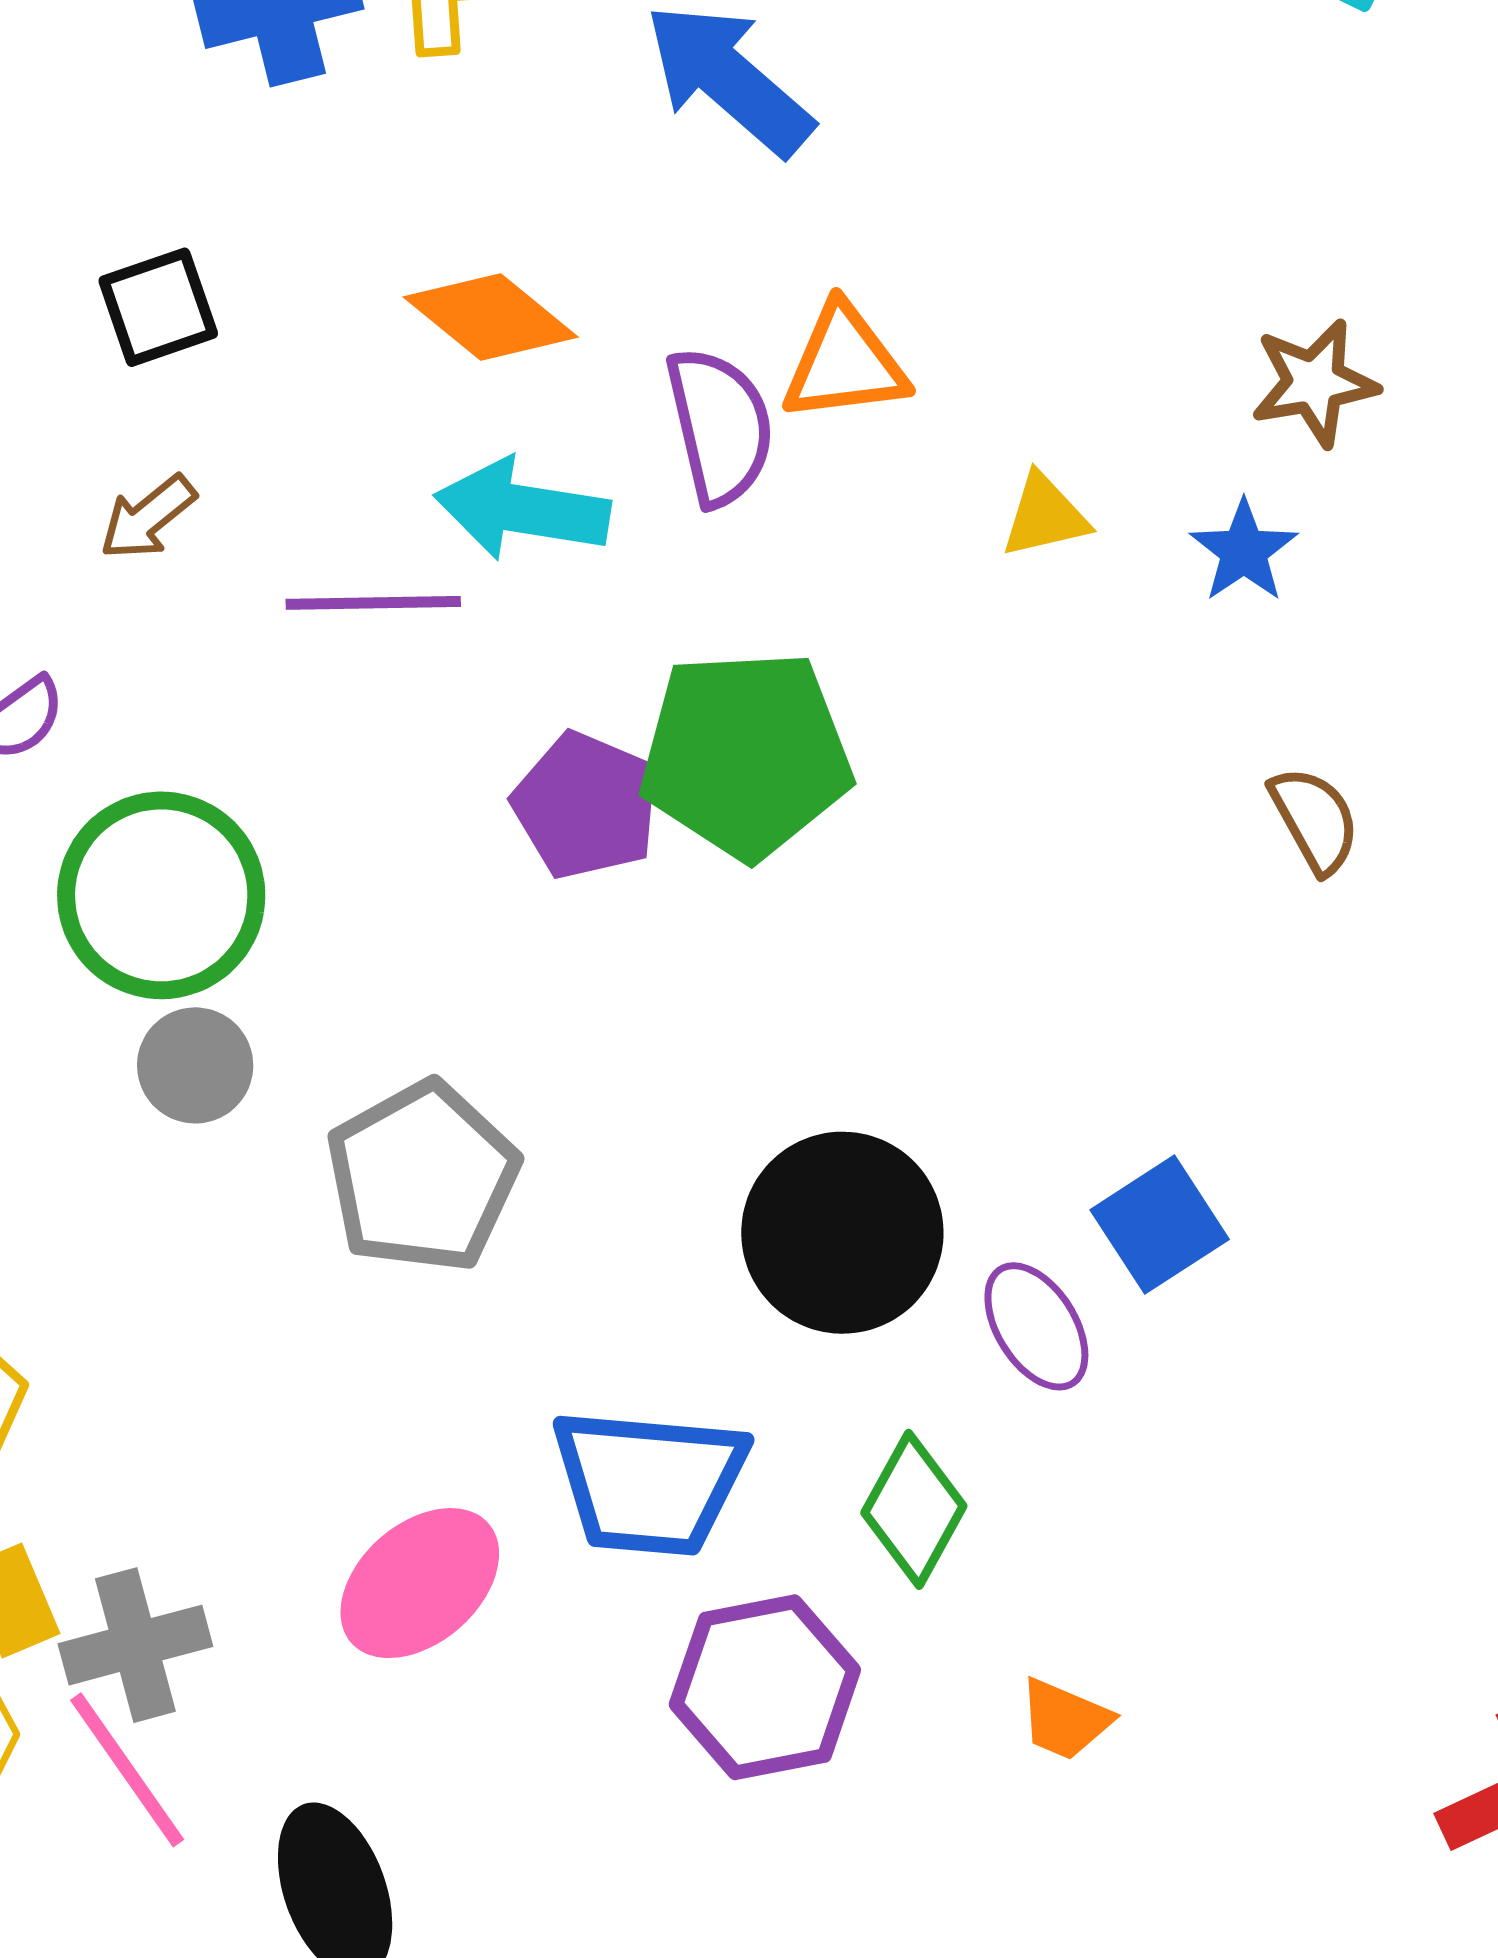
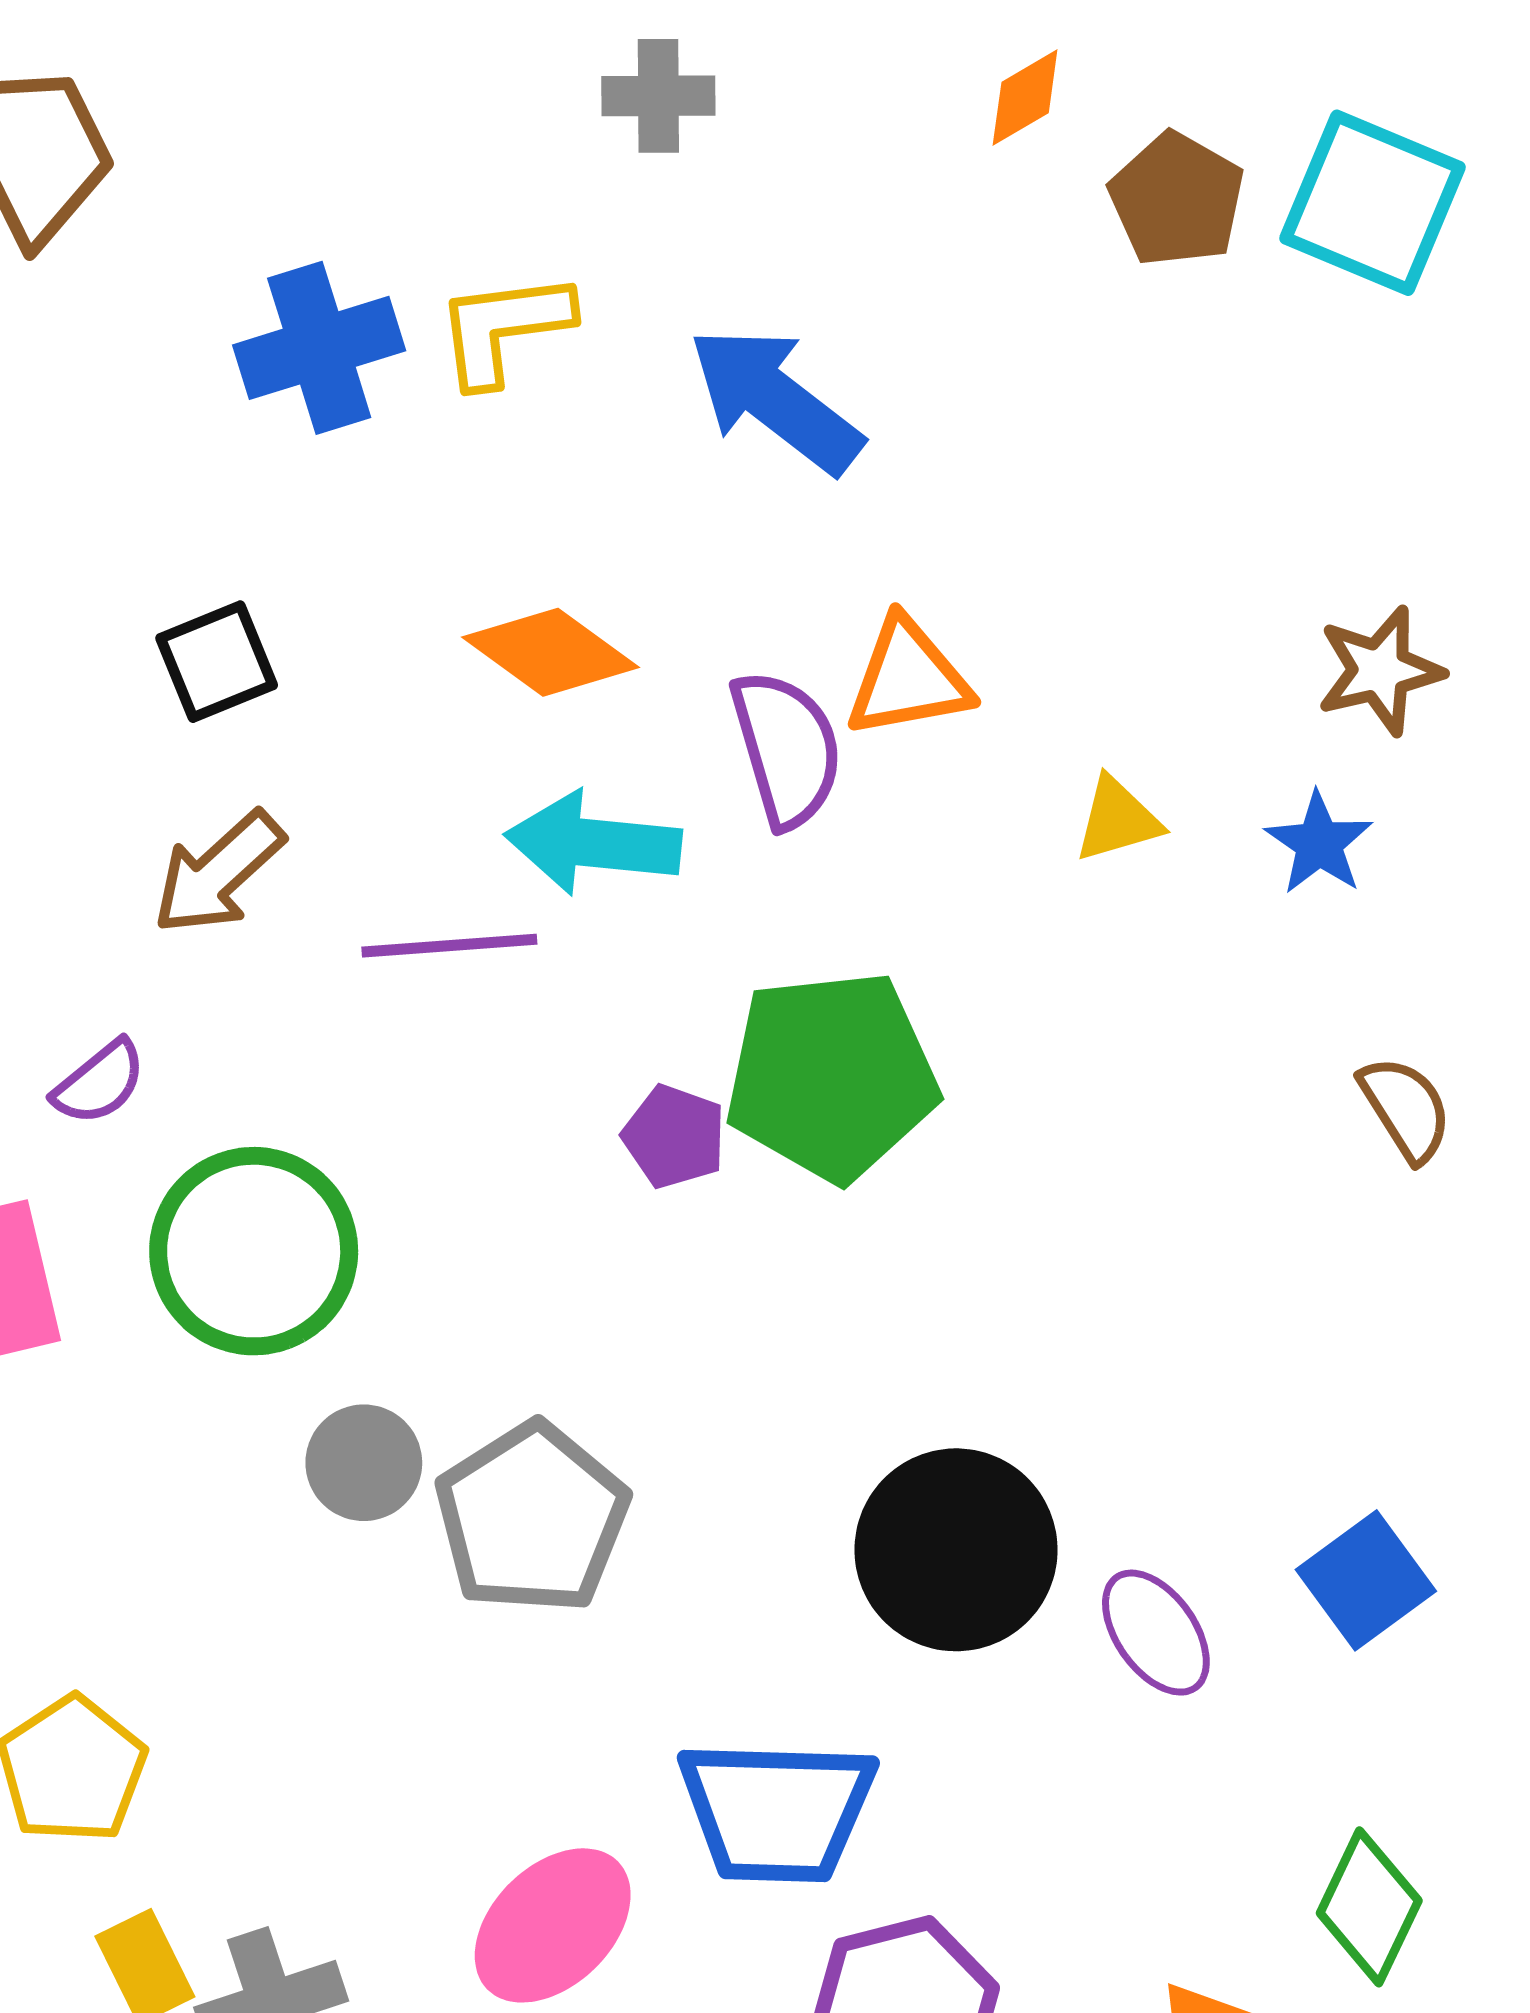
brown arrow: (148, 517) -> (218, 873), size x1.4
purple pentagon: (586, 806) -> (674, 1136), size x0.7
gray circle: (195, 1065) -> (364, 1463), moved
blue square: (1160, 1225) -> (1366, 1580), moved
green diamond: (914, 1509) -> (1369, 1907), moved

